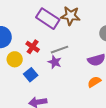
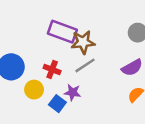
brown star: (70, 16) -> (83, 42), moved
purple star: (55, 62) -> (73, 92), moved

